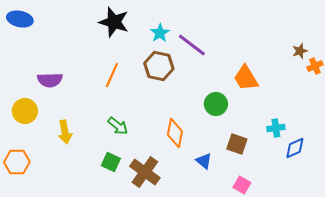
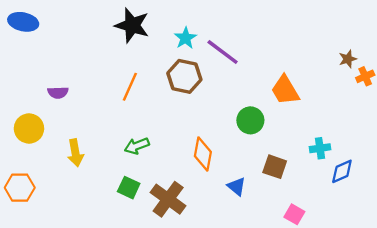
purple semicircle: (50, 80) -> (58, 93), size x0.7
green arrow: (118, 126) -> (137, 146), turned 120
pink square: (242, 185) -> (294, 214), moved

